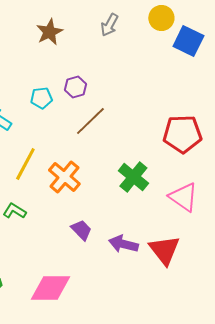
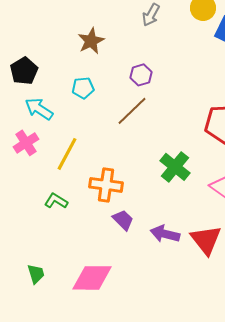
brown star: (49, 32) -> (91, 41), moved
purple hexagon: (75, 87) -> (141, 75), moved
orange cross: (64, 177) -> (106, 185), moved, turned -32

